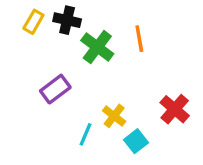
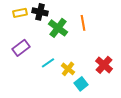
yellow rectangle: (33, 22) -> (20, 13), turned 48
purple rectangle: (55, 89) -> (21, 48), moved
cyan line: (86, 134) -> (48, 63), moved, turned 32

